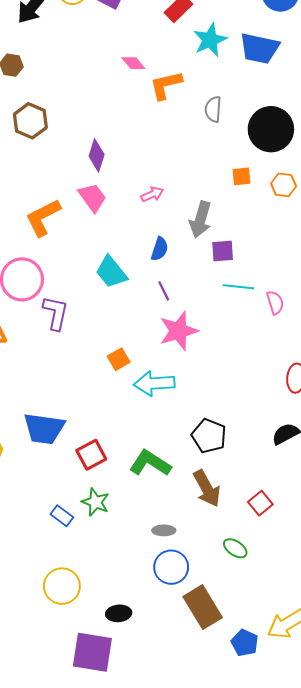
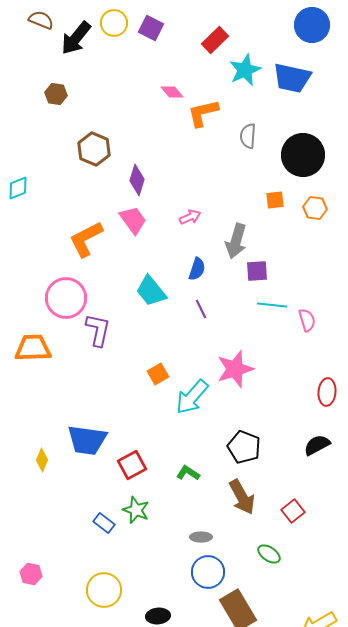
brown hexagon: (30, 121) -> (94, 149), moved
pink star: (178, 331) -> (235, 369), moved
cyan arrow: (154, 383) -> (192, 397), turned -45
green L-shape: (150, 463) -> (188, 473), size x0.6

